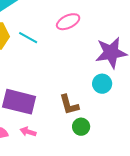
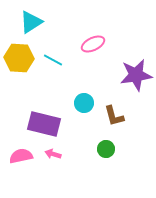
cyan circle: (102, 84) -> (84, 103), moved
brown L-shape: (69, 105) -> (114, 116), moved

